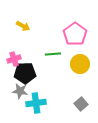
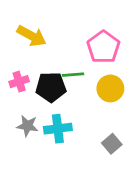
yellow arrow: (23, 26) -> (32, 36), size x1.5
black pentagon: (25, 73) -> (51, 87), moved
cyan cross: (36, 103) -> (58, 129), moved

